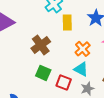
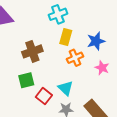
orange cross: (83, 49) -> (75, 58), moved
green square: (43, 73) -> (26, 80), turned 35

